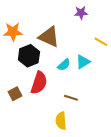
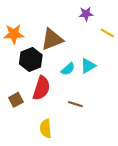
brown triangle: (49, 37) -> (52, 39), turned -45
yellow line: (101, 42) -> (107, 33), moved
yellow semicircle: (61, 121) -> (46, 128), moved

